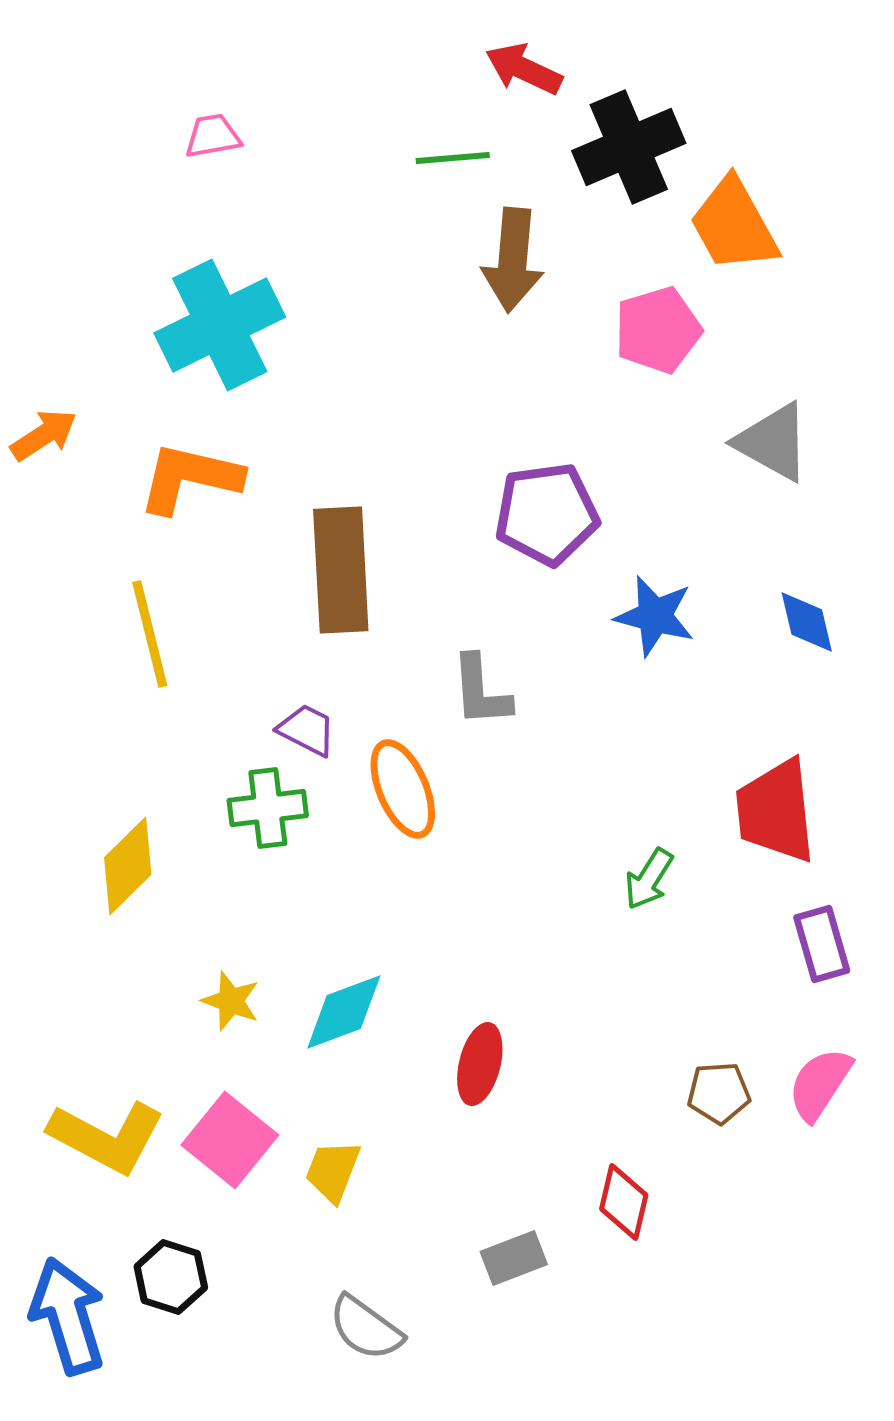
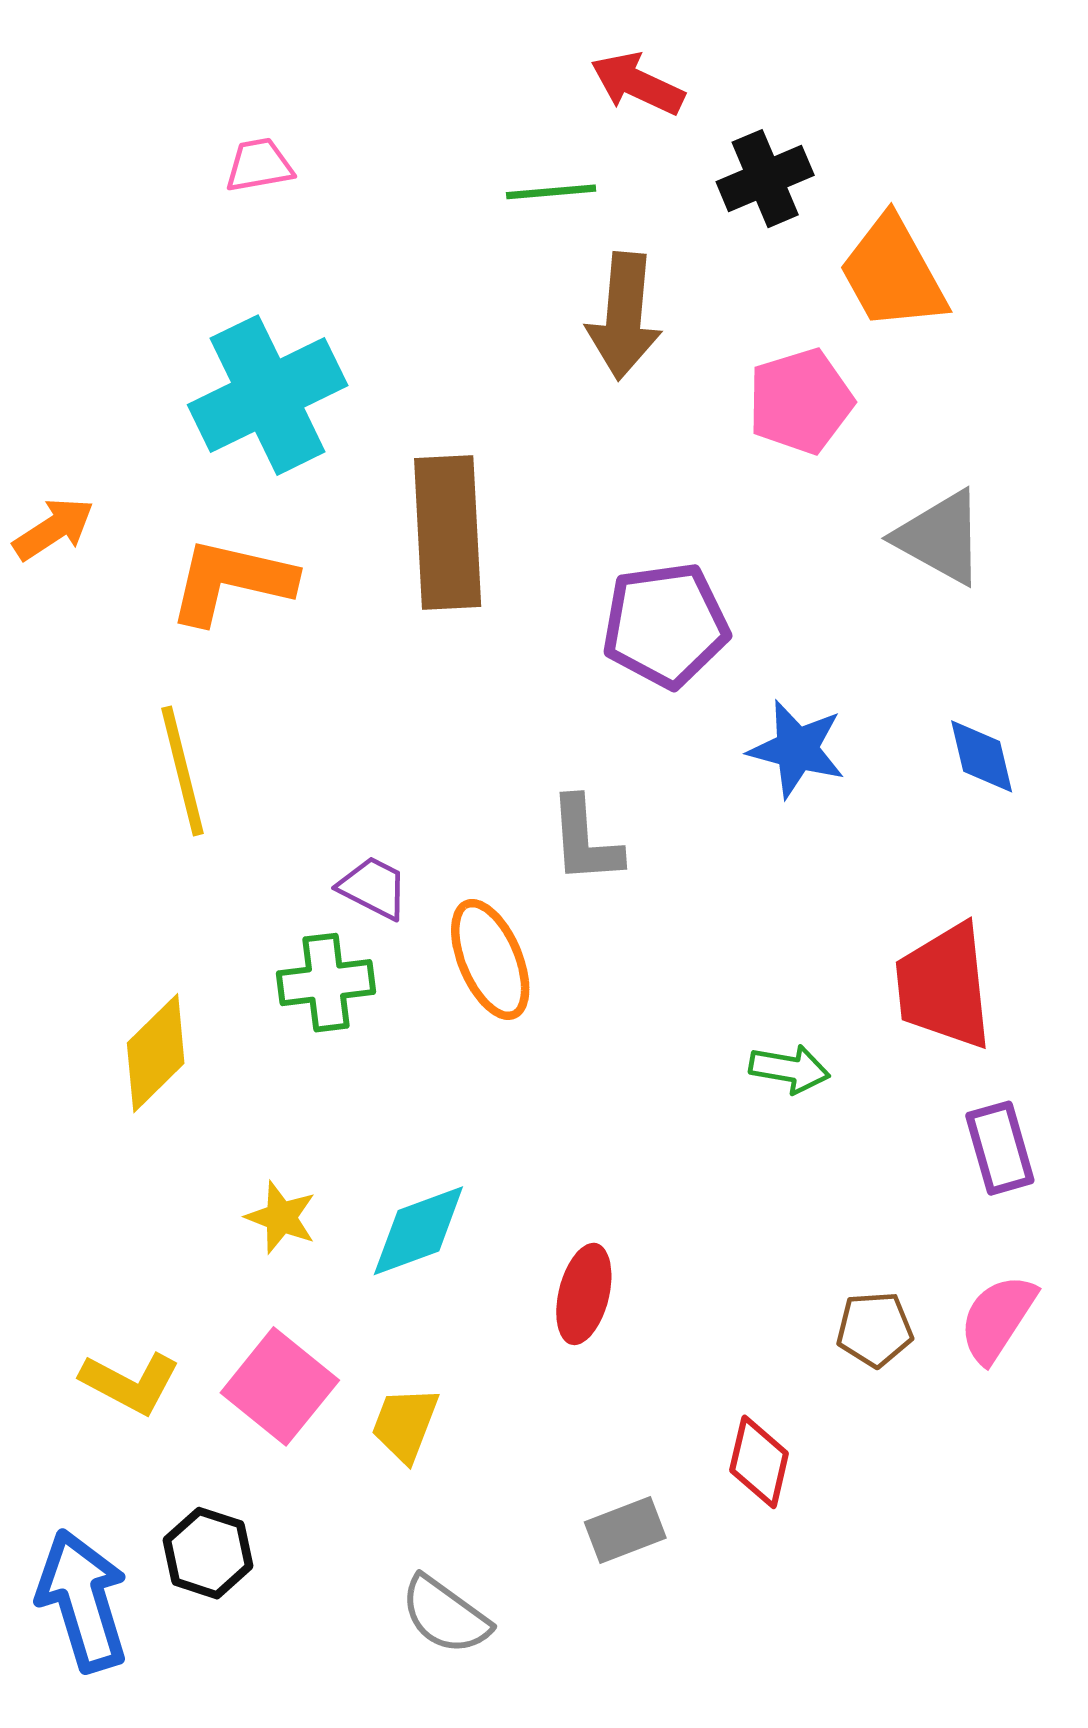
black cross: (629, 147) -> (765, 179), size x0.7
brown rectangle: (341, 570) -> (448, 533), moved
green arrow: (649, 879) -> (789, 1069), turned -112
yellow L-shape: (107, 1137) -> (130, 1383), size x0.7

